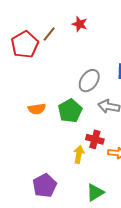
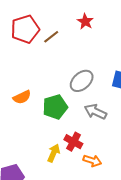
brown line: (49, 34) -> (51, 37), moved
orange semicircle: (37, 109) -> (22, 97), turned -30

